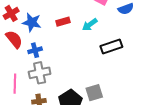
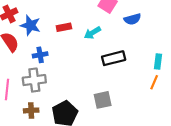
blue cross: (35, 50) -> (40, 55), moved
gray square: (94, 93) -> (103, 100), moved

